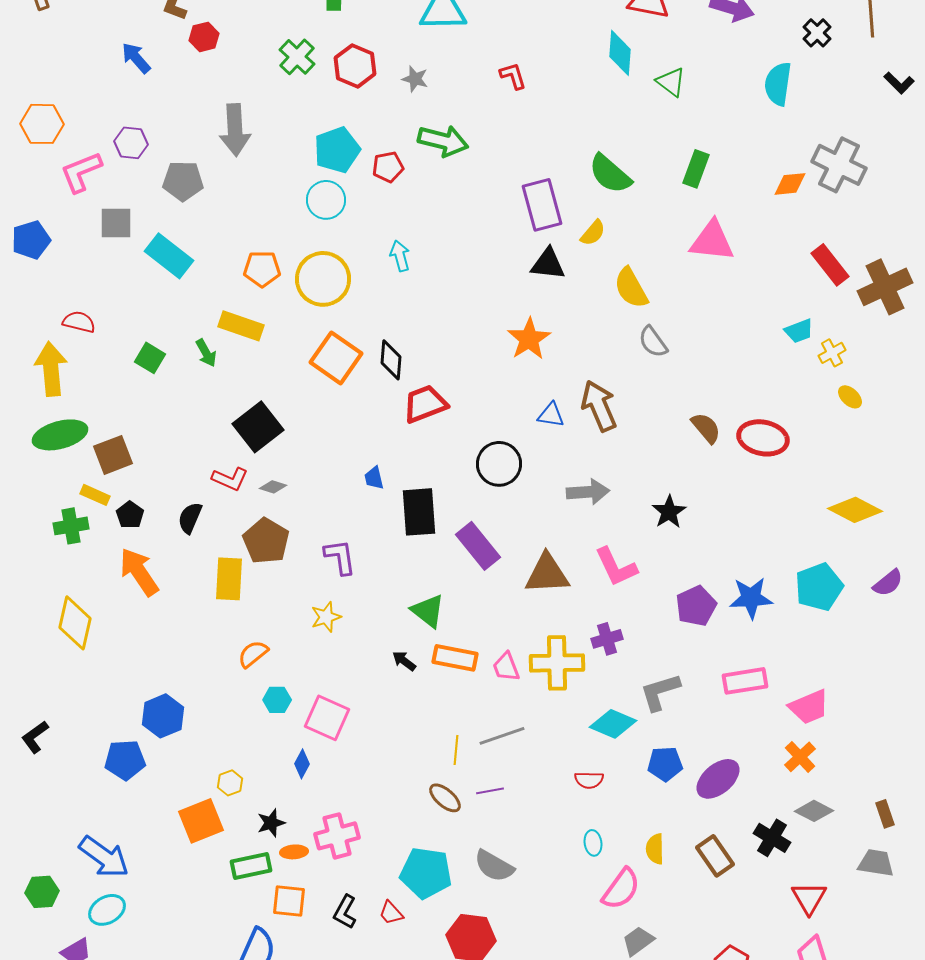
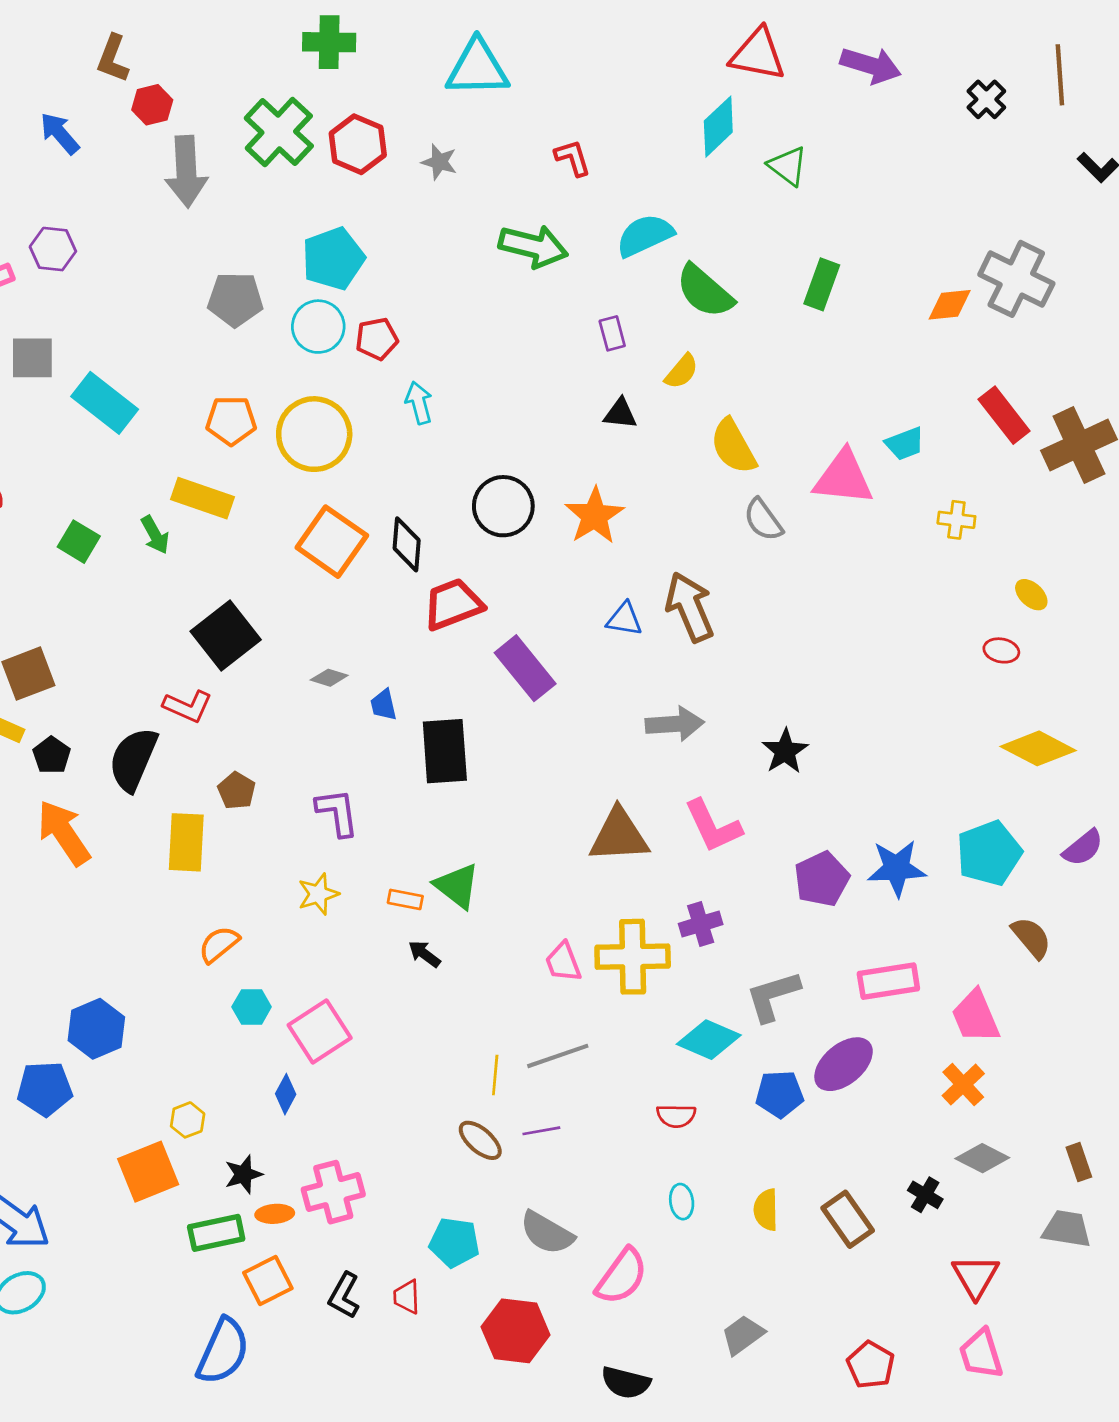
cyan diamond: (620, 53) -> (718, 127), turned 42
green cross: (297, 57) -> (279, 132), size x1.4
cyan semicircle: (778, 84) -> (645, 235), moved, turned 57
gray arrow: (235, 130) -> (186, 171), moved
green arrow: (443, 141) -> (533, 246), moved
red pentagon: (388, 167) -> (377, 339), moved
gray pentagon: (183, 181) -> (235, 299), moved
purple rectangle: (542, 205) -> (612, 333), size x0.5
pink triangle: (712, 241) -> (844, 478), moved
black triangle: (548, 264) -> (620, 414), size x0.7
cyan trapezoid: (799, 331) -> (905, 444), moved
yellow cross: (832, 353) -> (956, 520), moved, turned 36
brown semicircle: (706, 428) -> (1031, 938), moved
red ellipse: (763, 438) -> (1001, 650), moved, size x0.5
black circle: (499, 464) -> (503, 506), moved
gray diamond: (273, 487) -> (329, 678), moved
black semicircle: (190, 518) -> (133, 759), size x1.5
brown pentagon: (266, 541) -> (237, 791), size x0.6
purple rectangle: (478, 546) -> (525, 668), moved
orange rectangle: (455, 658) -> (405, 899), moved, size x0.6
pink trapezoid: (809, 707) -> (976, 1017), turned 90
pink square: (327, 718) -> (320, 1031), turned 33
purple ellipse: (718, 779) -> (844, 1064), moved
black cross: (772, 838) -> (925, 1195), size x0.7
cyan pentagon: (426, 873) -> (454, 1242), size x0.7
pink semicircle: (621, 889) -> (622, 1276), moved
orange square: (289, 901) -> (268, 1281), turned -33
red trapezoid: (391, 913) -> (407, 1297), turned 40

